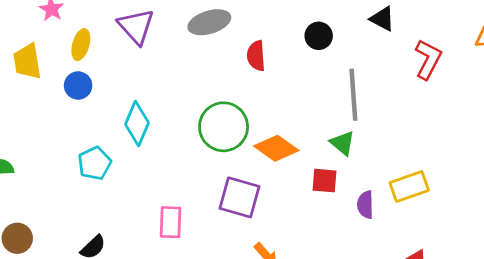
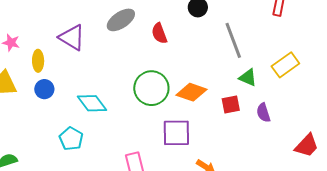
cyan diamond: (137, 124) -> (92, 103), turned -44
green triangle: (342, 143) -> (248, 78), moved
yellow rectangle: (409, 186) -> (285, 65), moved

